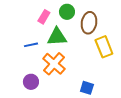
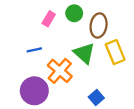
green triangle: (57, 37) -> (84, 53), moved, turned 45
purple circle: (31, 82) -> (34, 91), size x1.6
blue square: (87, 88) -> (96, 97), turned 32

